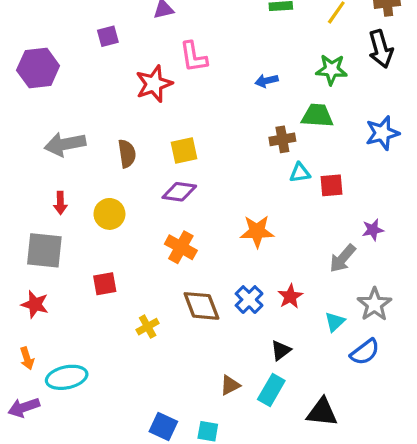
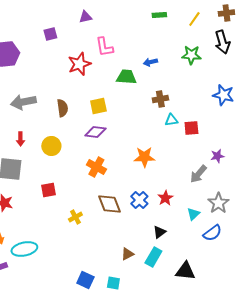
green trapezoid: (317, 116) -> (126, 77), moved
blue star: (382, 133) -> (223, 95), turned 30

